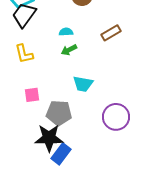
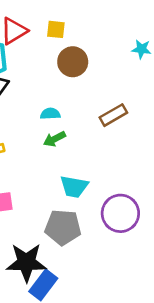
gray pentagon: (59, 113) -> (63, 227), moved
purple circle: (116, 117) -> (120, 213), moved

